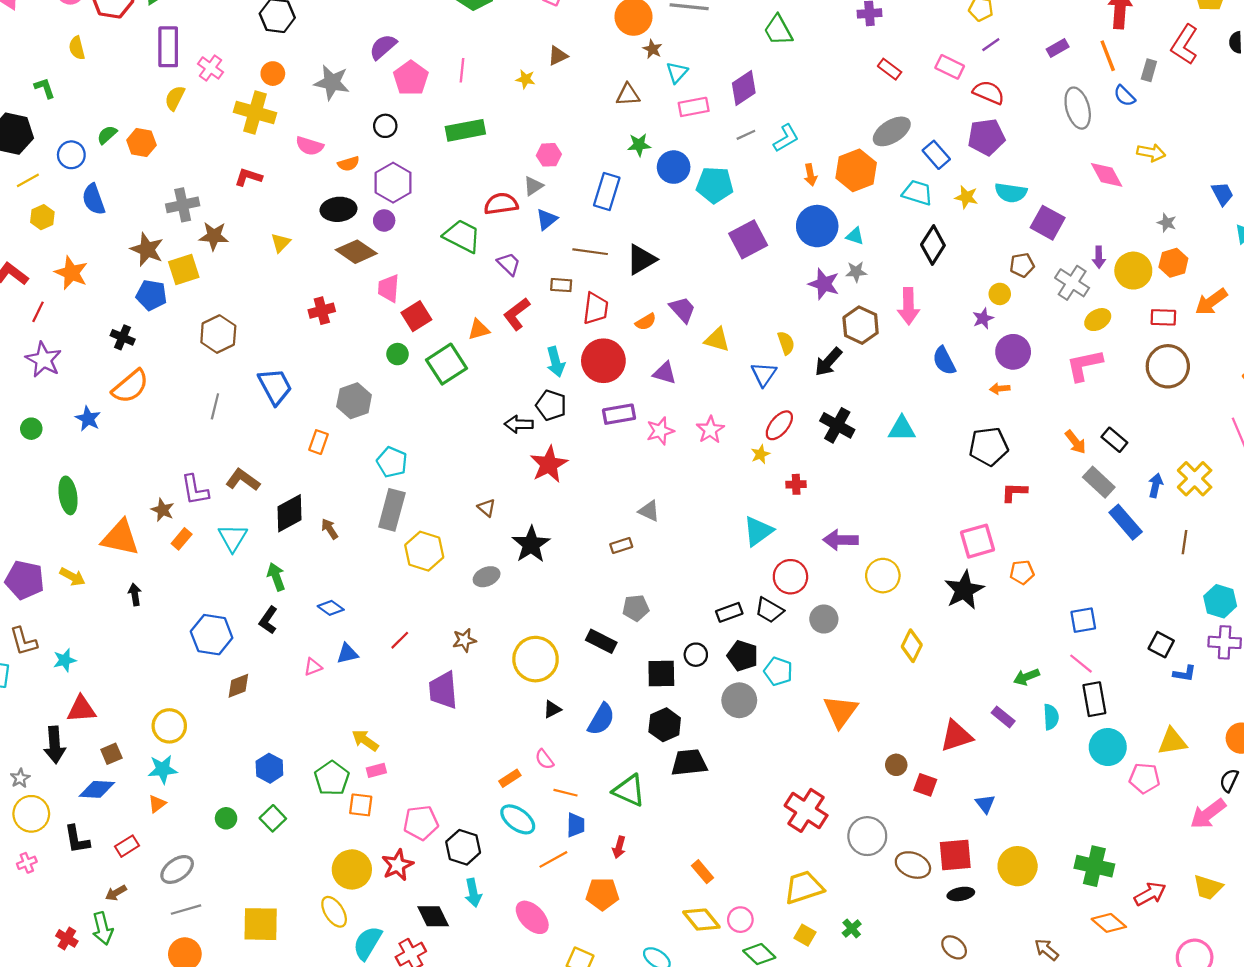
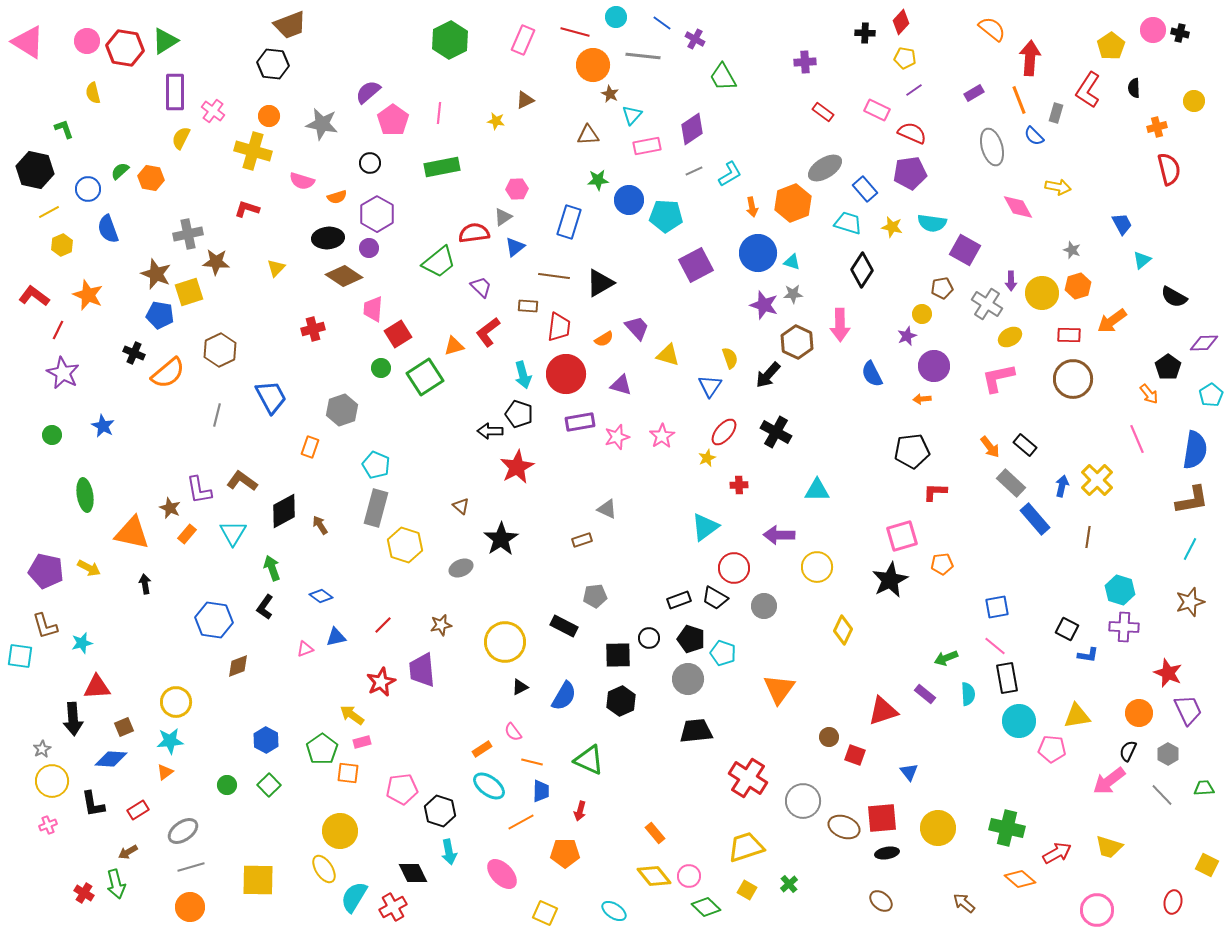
green trapezoid: (462, 236) -> (439, 262), turned 114
orange semicircle: (130, 386) -> (168, 373), moved
cyan triangle: (902, 429) -> (817, 490), moved
black trapezoid: (689, 763) -> (696, 731), moved
red star: (398, 865) -> (381, 682), moved

